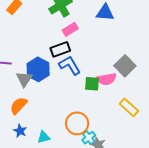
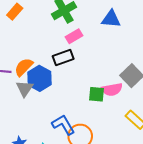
blue L-shape: (70, 65) -> (63, 125), moved
orange semicircle: (19, 106) -> (24, 67), moved

